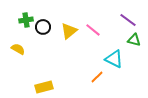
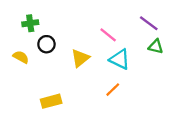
black circle: (43, 27) -> (46, 44), moved
yellow triangle: (69, 31) -> (80, 58), moved
cyan triangle: (114, 59) -> (120, 59), moved

